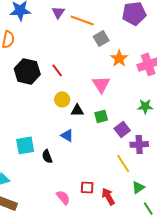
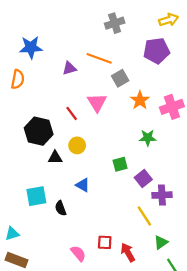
purple triangle: (58, 12) -> (69, 68), moved, turned 40
black hexagon: (27, 71) -> (39, 131), moved
pink triangle: (101, 84) -> (97, 102), moved
green star: (145, 106) -> (148, 138), moved
black triangle: (77, 110) -> (55, 158), moved

